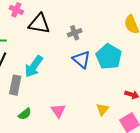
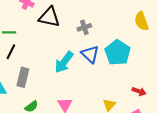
cyan arrow: (34, 67) -> (64, 62), moved

